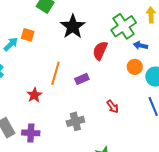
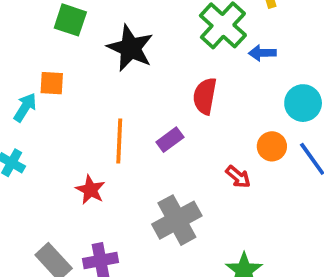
red semicircle: (100, 51) -> (205, 96), moved
orange circle: (135, 67) -> (272, 146), moved
gray cross: (75, 121) -> (177, 220), size x1.4

